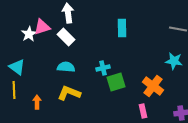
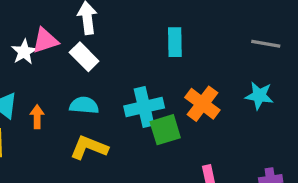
cyan cross: (103, 68) -> (144, 107), size x1.6
orange cross: (153, 86) -> (202, 104), moved
orange arrow: (37, 102) -> (37, 117), moved

